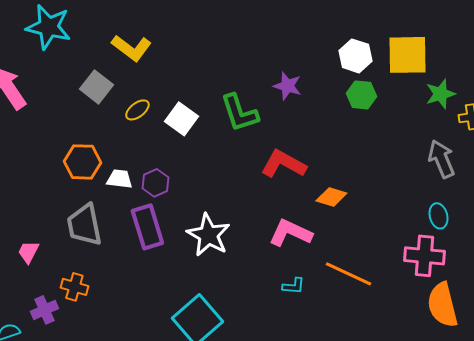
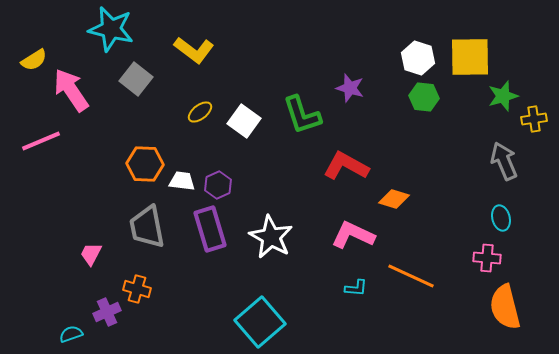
gray square: (96, 87) -> (136, 79), moved
pink cross: (424, 256) -> (487, 258), size x0.7

